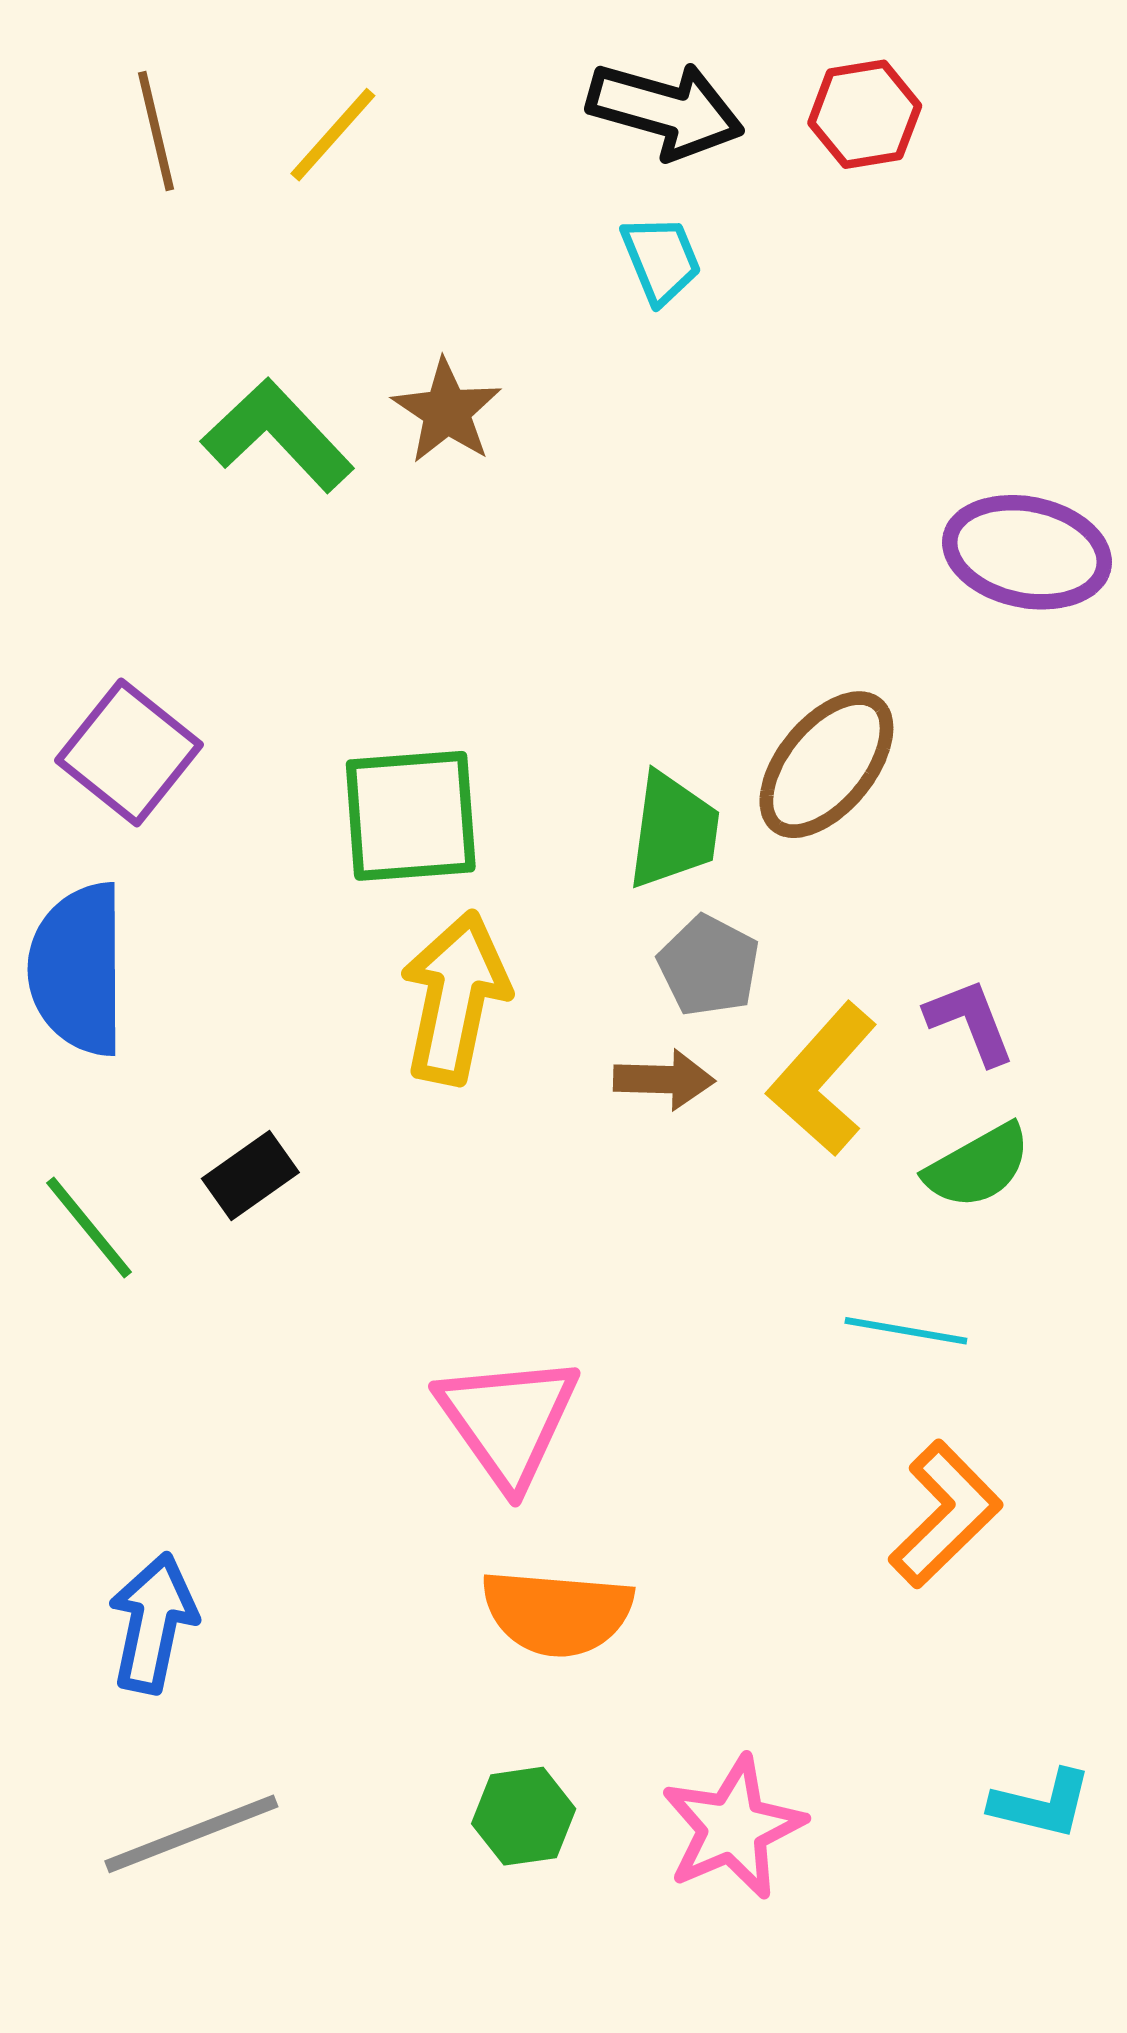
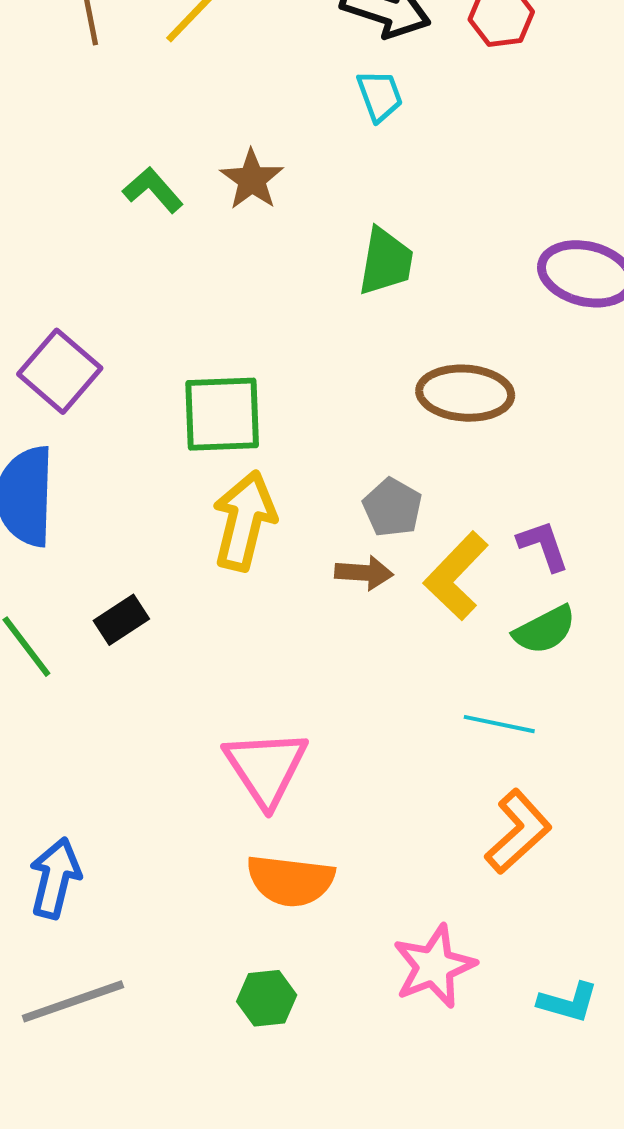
green L-shape: (278, 435) -> (153, 190), size x0.7
brown ellipse: (826, 765) -> (465, 393), turned 52
green trapezoid: (673, 831) -> (386, 262), moved
pink star: (733, 1828) -> (434, 966), moved

